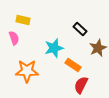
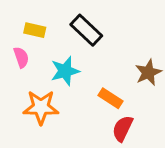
black rectangle: (80, 29) -> (86, 30), moved, size x1.5
cyan star: (54, 48) -> (65, 71), moved

